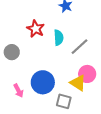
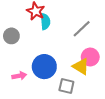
cyan semicircle: (59, 38) -> (45, 22), moved
pink arrow: (18, 91) -> (19, 76), turned -72

